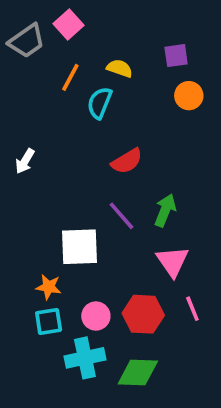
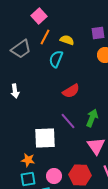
gray trapezoid: (27, 41) -> (21, 49), moved
orange line: (70, 77) -> (45, 37), moved
white arrow: (25, 161) -> (15, 91), turned -40

